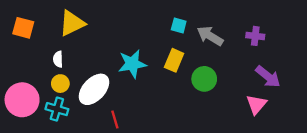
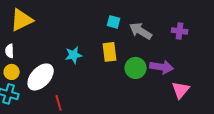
yellow rectangle: (174, 60) -> (110, 52), turned -30
cyan star: (132, 64) -> (74, 55), size x0.7
purple arrow: (268, 77) -> (162, 67), moved, turned -30

